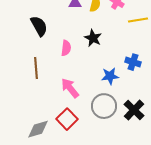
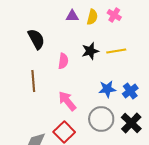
yellow line: (138, 20) -> (116, 51), moved
black star: (93, 38) -> (90, 51), turned 30
blue cross: (133, 62) -> (130, 91), moved, turned 35

